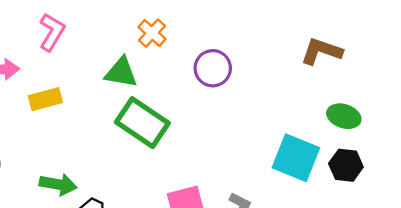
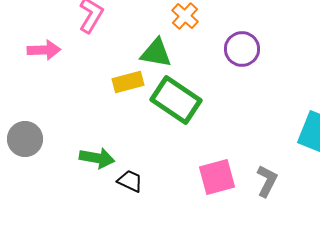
yellow rectangle: (45, 99) -> (128, 82), moved

